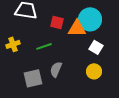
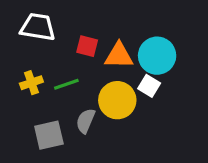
cyan circle: (90, 19) -> (157, 56), moved
yellow cross: (13, 44) -> (31, 83), moved
yellow circle: (94, 71) -> (117, 100), moved, size x1.5

